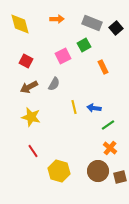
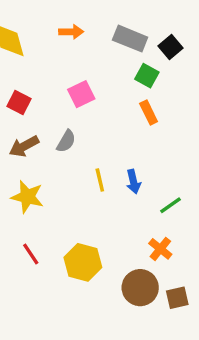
green square: (84, 45) -> (147, 76), moved, turned -32
blue arrow: (94, 108) -> (133, 182), turned -112
green line: (108, 125) -> (170, 205), moved
yellow hexagon: (59, 171) -> (83, 262), moved

